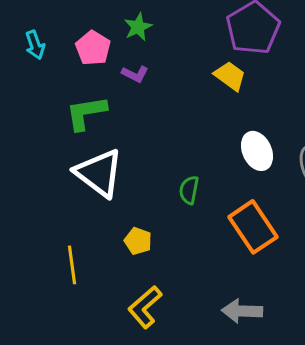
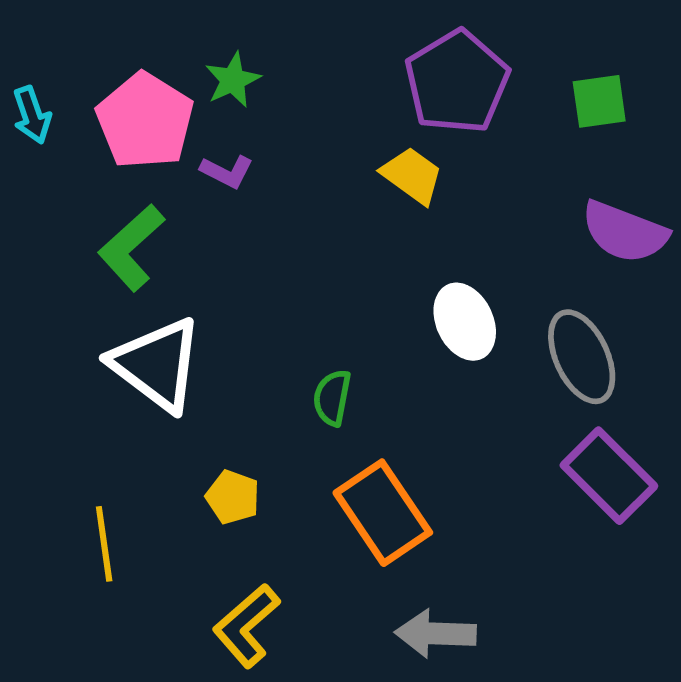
pink pentagon: (93, 48) -> (145, 121), size x1.4
green L-shape: (86, 113) -> (131, 248), turned -33
orange rectangle: (253, 227) -> (383, 513), moved

